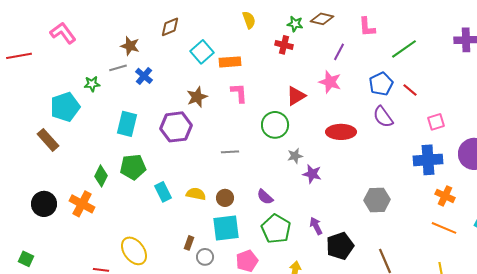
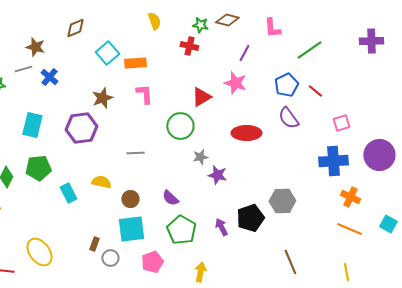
yellow semicircle: (196, 194) -> (101, 182), moved
black pentagon: (340, 246) -> (250, 218), moved

